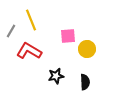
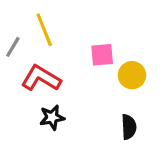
black star: (56, 76) -> (52, 117), moved

